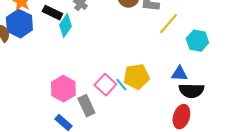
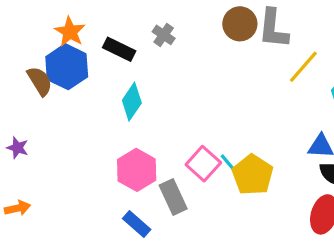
cyan diamond: (65, 26) -> (132, 102), moved
yellow pentagon: (136, 77) -> (253, 175), moved, turned -30

